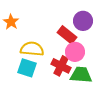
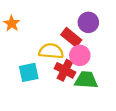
yellow semicircle: (32, 49) -> (51, 51), moved
cyan square: (27, 68) -> (29, 72), turned -30

